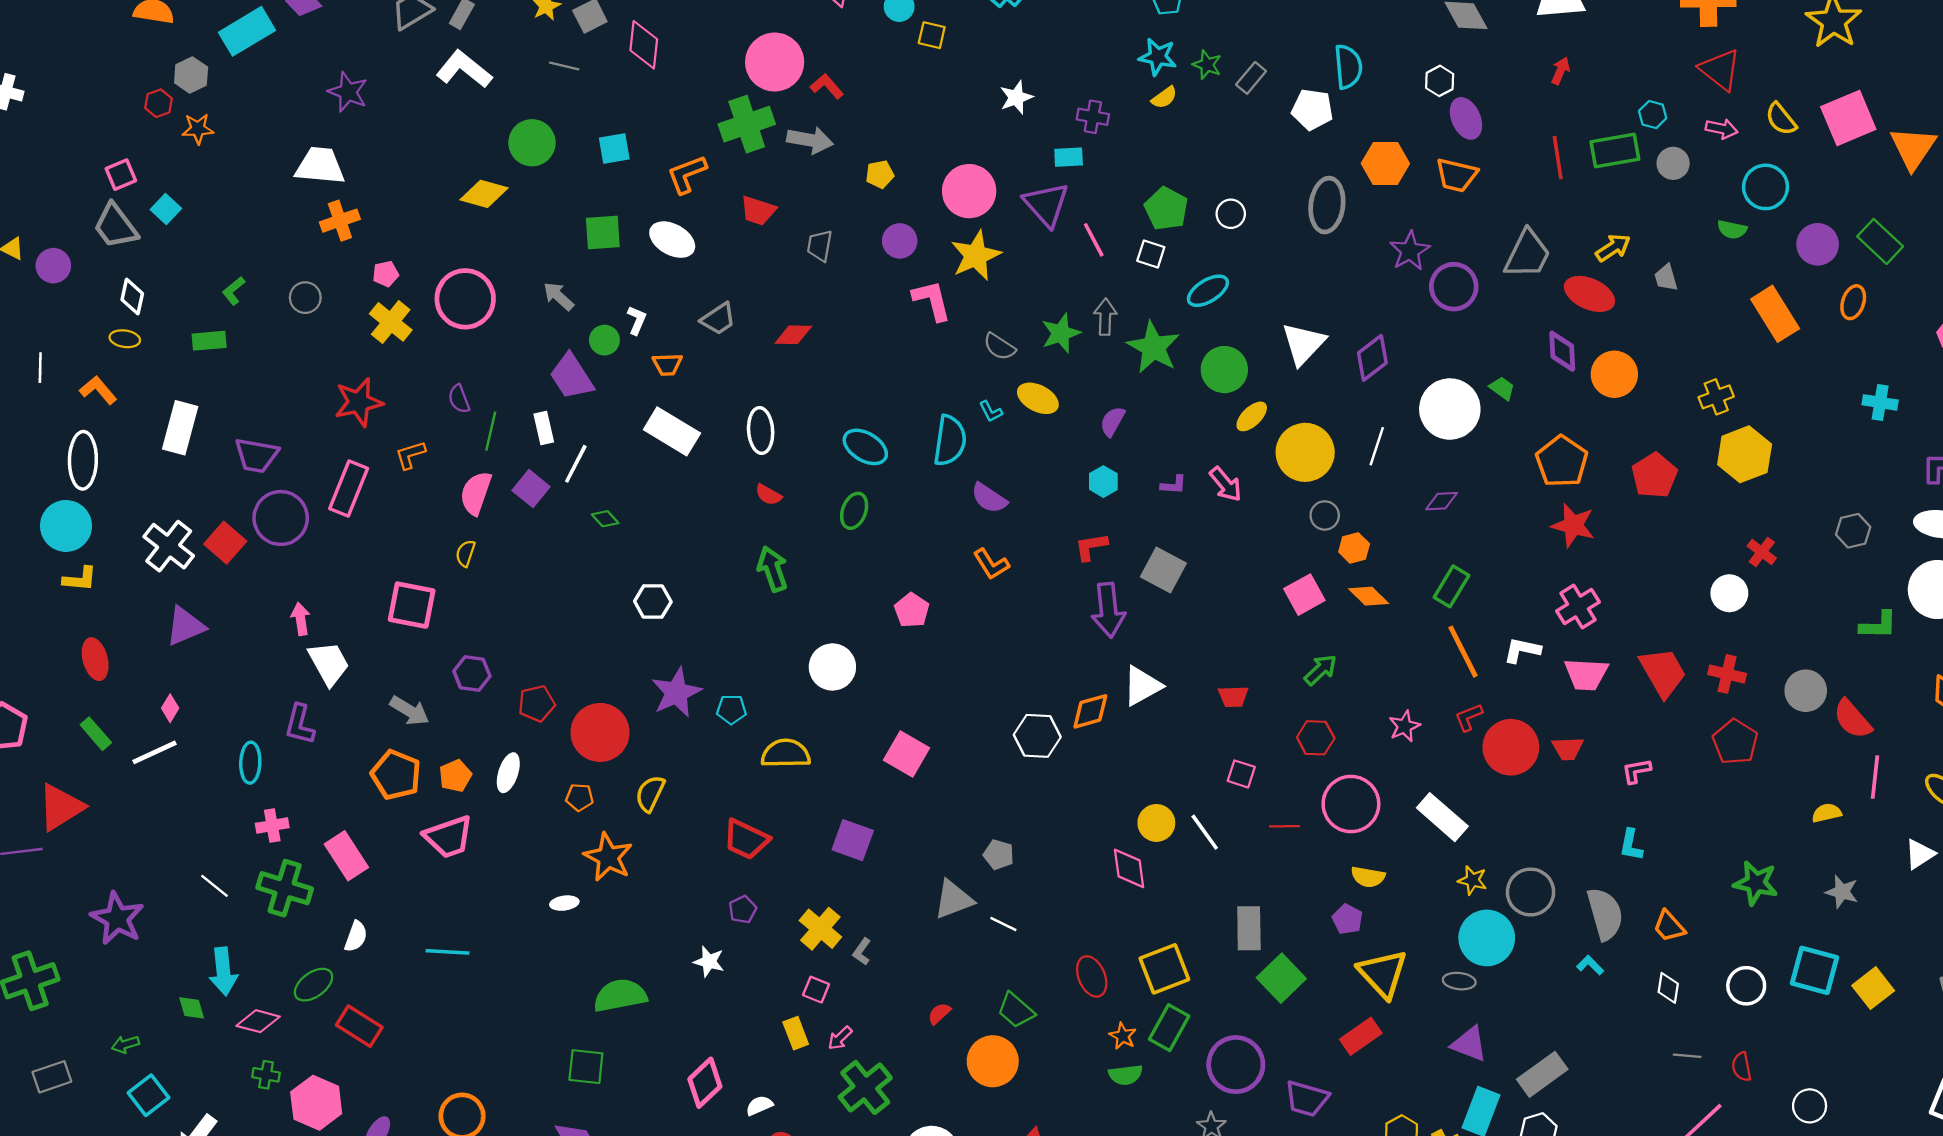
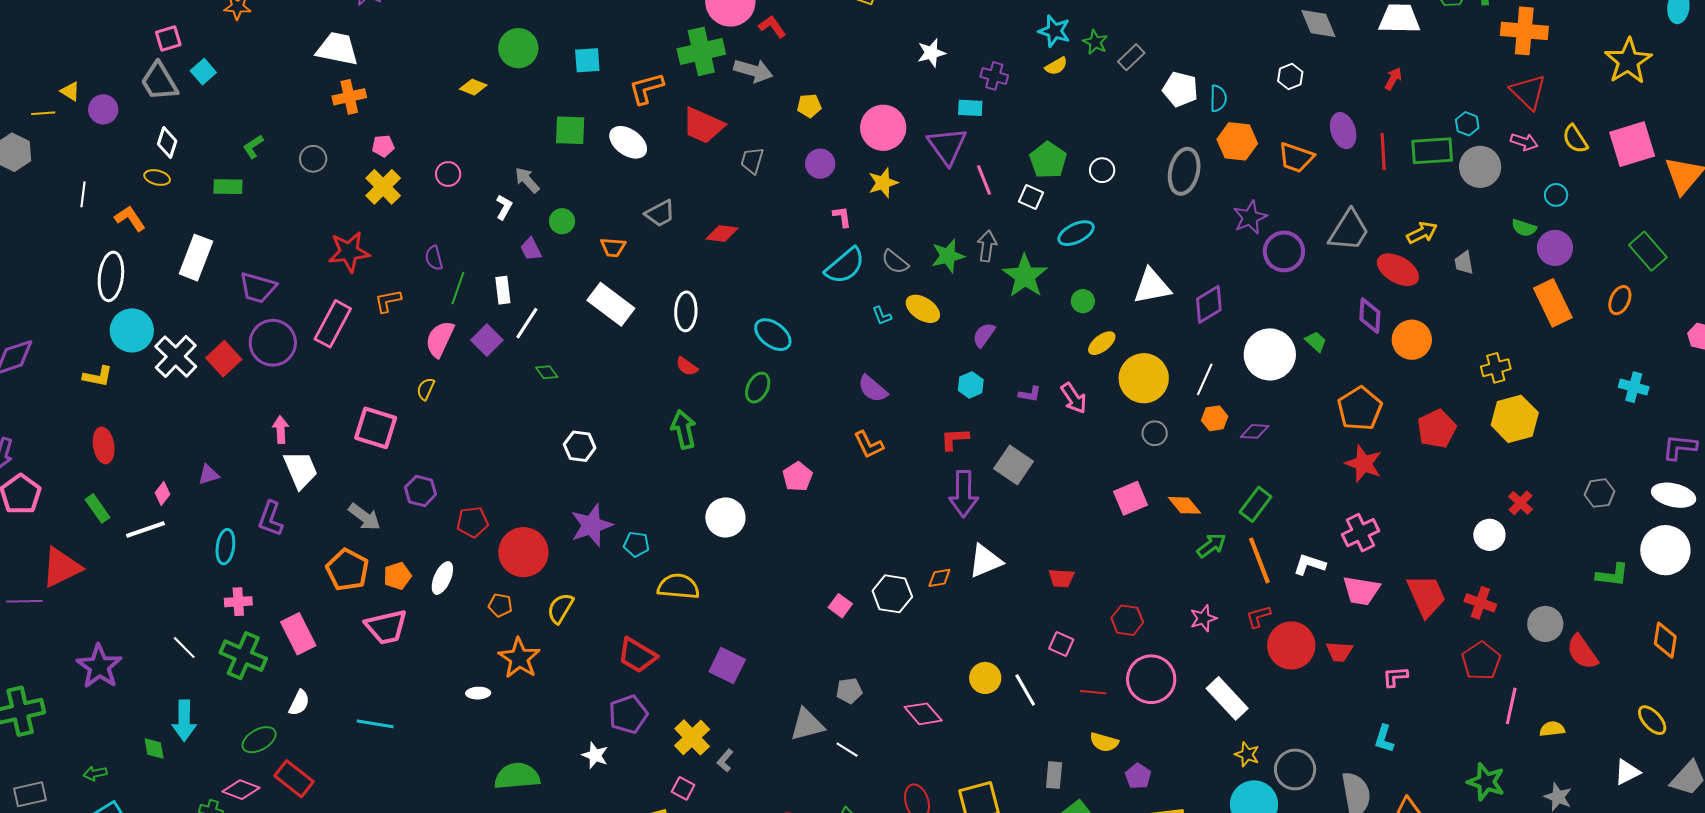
cyan semicircle: (1348, 67) -> (1218, 98), moved, size x0.7
purple ellipse: (1466, 118) -> (1343, 131), moved
gray circle: (1673, 163) -> (1480, 167), size x1.5
cyan circle: (1765, 187) -> (1556, 195), size x0.6
yellow diamond: (484, 194) -> (473, 87), size x0.7
red trapezoid: (758, 211) -> (703, 125), size x1.4
purple circle: (1818, 244) -> (1555, 248), moved
yellow star: (976, 256) -> (883, 183), size x0.7
pink circle: (465, 299) -> (448, 174), size x0.5
pink L-shape: (932, 300) -> (842, 217), size x0.6
white L-shape: (637, 320) -> (504, 207), moved
white triangle: (1303, 344) -> (1152, 286), turned 30
green circle: (1224, 370) -> (1083, 301), size x0.6
purple trapezoid: (572, 377) -> (531, 249), size x0.6
cyan semicircle: (950, 441) -> (845, 266), moved, turned 36
cyan circle: (66, 526) -> (132, 330), moved
orange hexagon: (1354, 548) -> (1215, 418), moved
purple triangle: (185, 626) -> (209, 475), moved, size x0.6
green arrow: (1320, 670) -> (1211, 545), moved
orange diamond: (1090, 711) -> (939, 578), size x0.7
pink square: (907, 754) -> (840, 606), moved, size x0.6
pink line: (1875, 777) -> (1511, 706), moved
gray pentagon: (999, 855) -> (849, 691), turned -30
pink diamond: (1129, 868) -> (923, 714), moved, turned -39
yellow semicircle: (1368, 877) -> (1104, 742), moved
purple pentagon: (743, 910) -> (628, 714), size x1.6
gray rectangle: (1249, 928) -> (1054, 775), size x0.7
pink diamond: (258, 1021) -> (241, 790), moved

